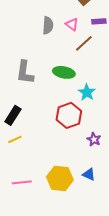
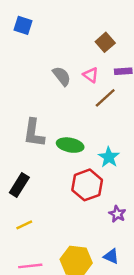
gray semicircle: (48, 25) -> (62, 76), turned -42
green ellipse: (64, 72) -> (70, 145), moved
yellow line: (15, 139) -> (24, 225), moved

